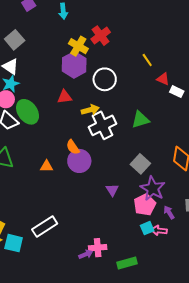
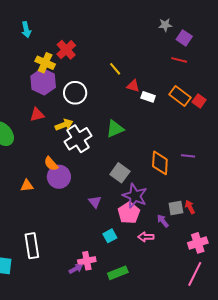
purple arrow: (169, 212) -> (163, 221), moved
white rectangle: (45, 226) -> (32, 246), turned -60
cyan square: (147, 228) -> (110, 236), moved

